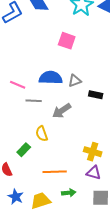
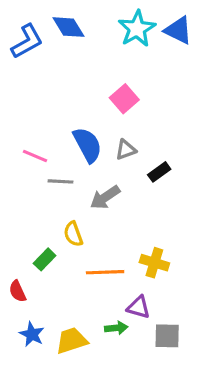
pink square: (67, 41) -> (124, 99), moved, turned 30
blue semicircle: (51, 78) -> (88, 145), turned 60
black rectangle: (96, 95) -> (159, 172), turned -48
orange line: (55, 172) -> (105, 272), moved
purple triangle: (94, 173) -> (138, 307), moved

